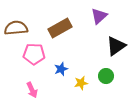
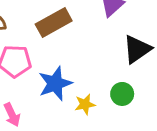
blue star: (61, 69) -> (55, 84), size x1.6

